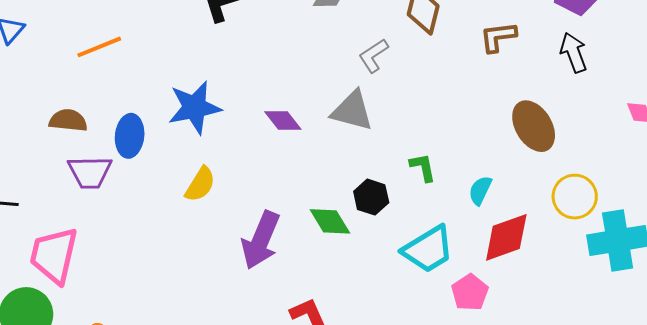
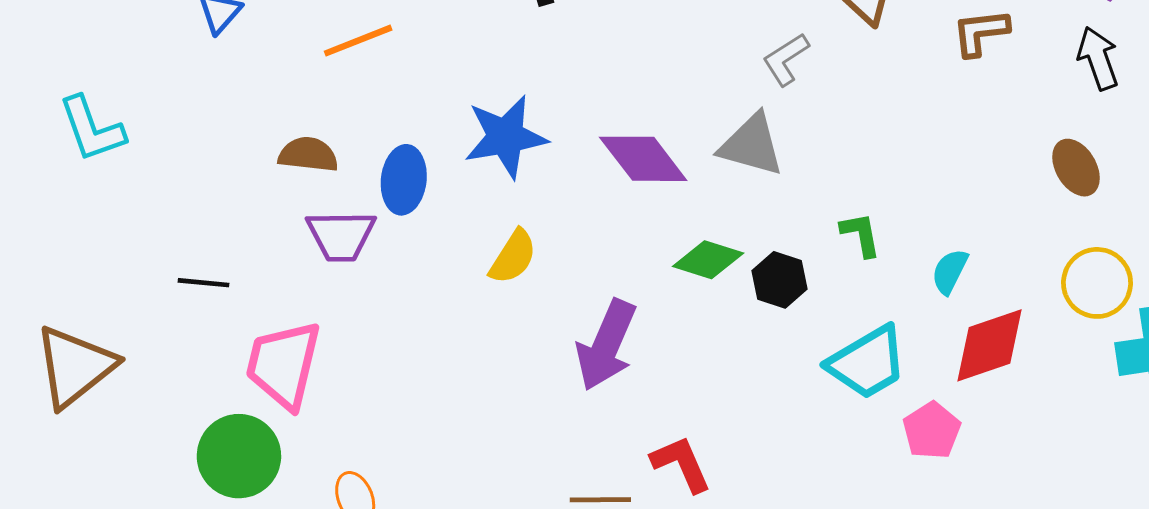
purple diamond: (283, 120) -> (643, 159), size x1.5
brown ellipse: (534, 126) -> (1076, 168), moved, size x0.7
green diamond: (330, 221) -> (708, 260), moved, turned -42

